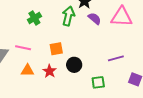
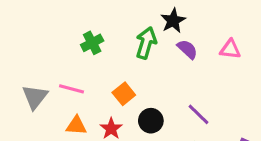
pink triangle: (121, 17) -> (230, 49), size x0.6
orange square: (56, 49) -> (124, 94), turned -32
purple line: (116, 58) -> (198, 114), moved, turned 56

